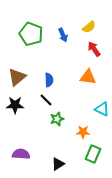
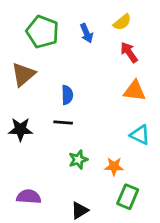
brown triangle: (17, 77) -> (23, 74), moved
orange triangle: (88, 77) -> (135, 91), moved
black line: (46, 100) -> (63, 122), turned -40
green star: (57, 119) -> (78, 160), moved

